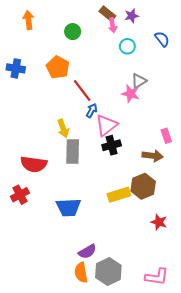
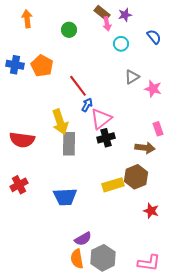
orange pentagon: (58, 67) -> (42, 66), moved
pink star: (130, 94) -> (153, 89), moved
yellow arrow: (63, 128) -> (60, 122), size x1.4
red semicircle: (34, 164) -> (22, 140), moved

